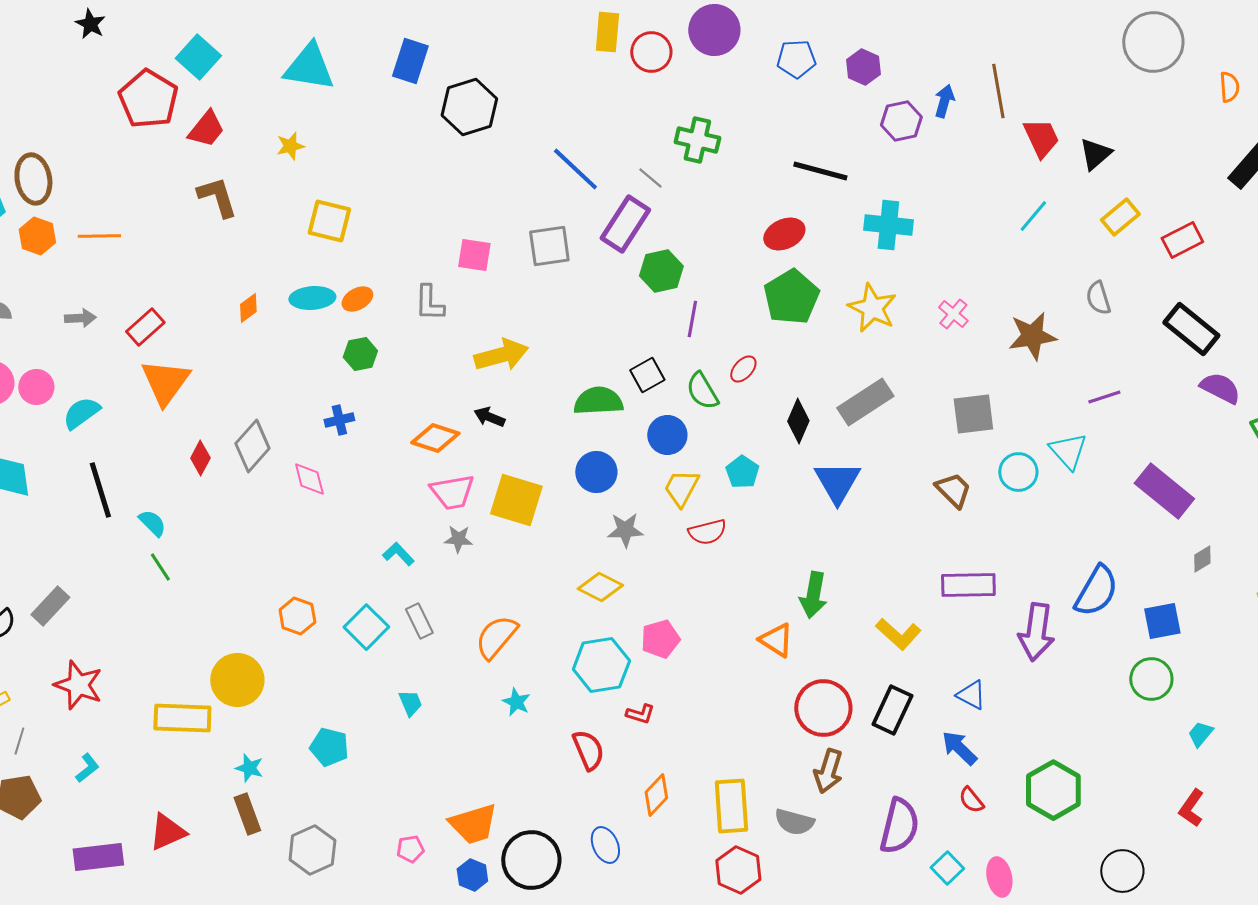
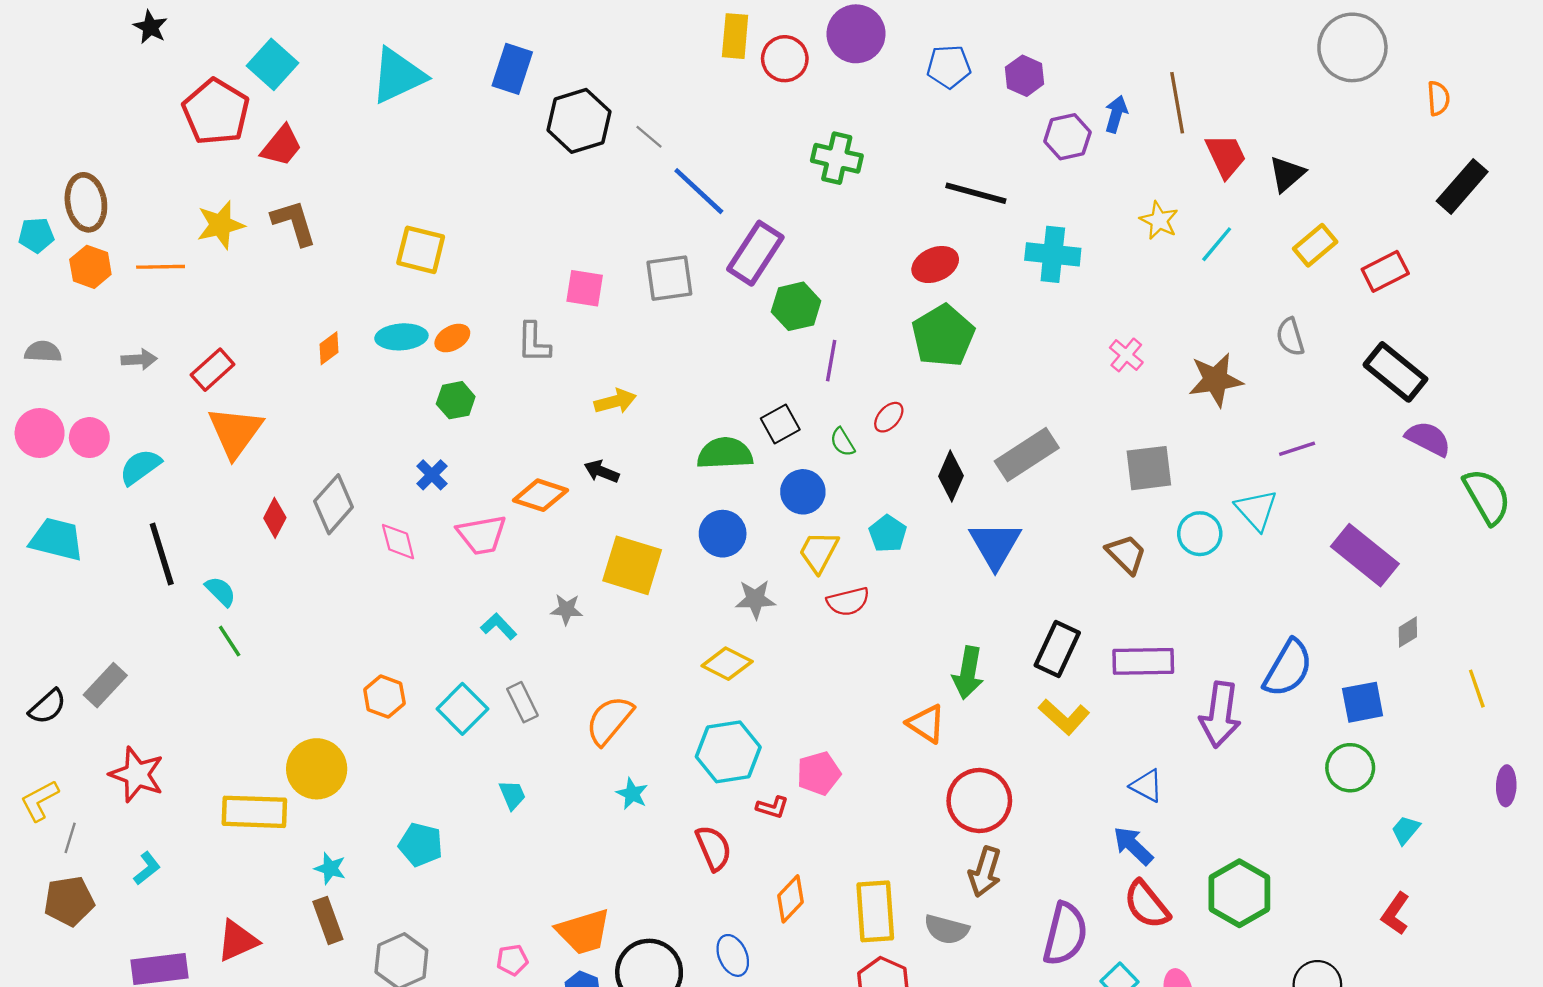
cyan triangle: (309, 67) -> (398, 76), turned -34
yellow star: (290, 146) -> (221, 225), moved, size x1.5
gray line: (650, 178) -> (649, 137), moved
yellow star: (872, 308) -> (1159, 220), moved, size x0.7
yellow arrow: (501, 355) -> (615, 401), size x0.7
green semicircle: (702, 391) -> (842, 442), size x0.7
blue cross: (339, 420) -> (432, 475), turned -32
pink trapezoid: (452, 492) -> (482, 535), moved
pink pentagon: (660, 639) -> (819, 773), moved
black rectangle: (892, 710) -> (1057, 649), moved
red semicircle: (971, 800) -> (1147, 905), size x1.6

